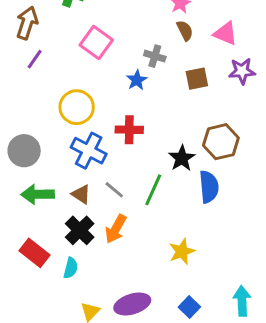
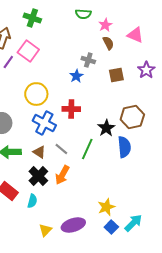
pink triangle: (225, 33) -> (135, 35), moved
pink square: (96, 43) -> (28, 51), moved
purple star: (242, 71) -> (146, 70), turned -30
yellow star: (182, 251) -> (106, 207), moved
cyan arrow: (242, 301) -> (133, 223), moved, turned 48

